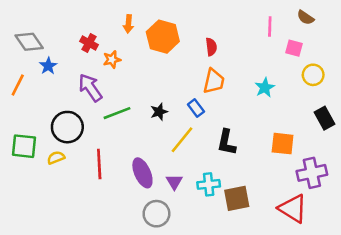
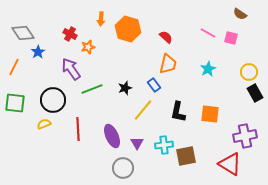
pink line: (270, 26) -> (208, 33), moved, turned -63
red semicircle: (211, 47) -> (166, 37), turned -40
yellow circle: (313, 75) -> (249, 72), moved
orange square: (283, 144) -> (210, 114), moved
green square: (24, 146) -> (15, 103), moved

